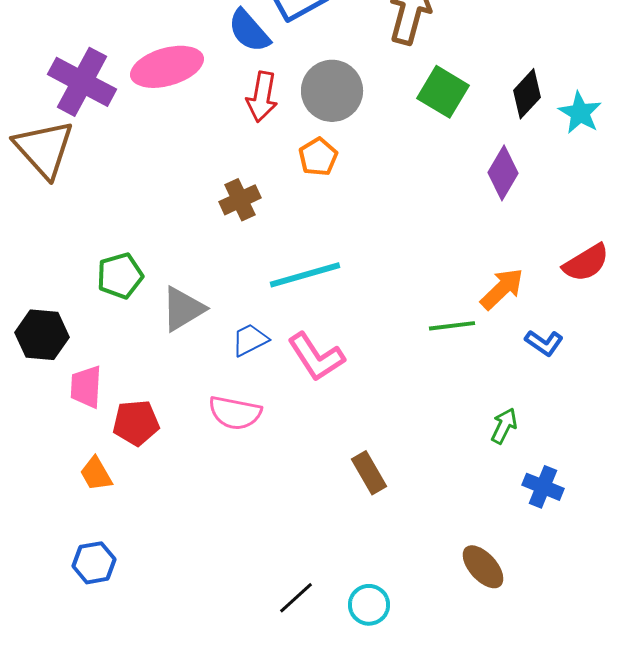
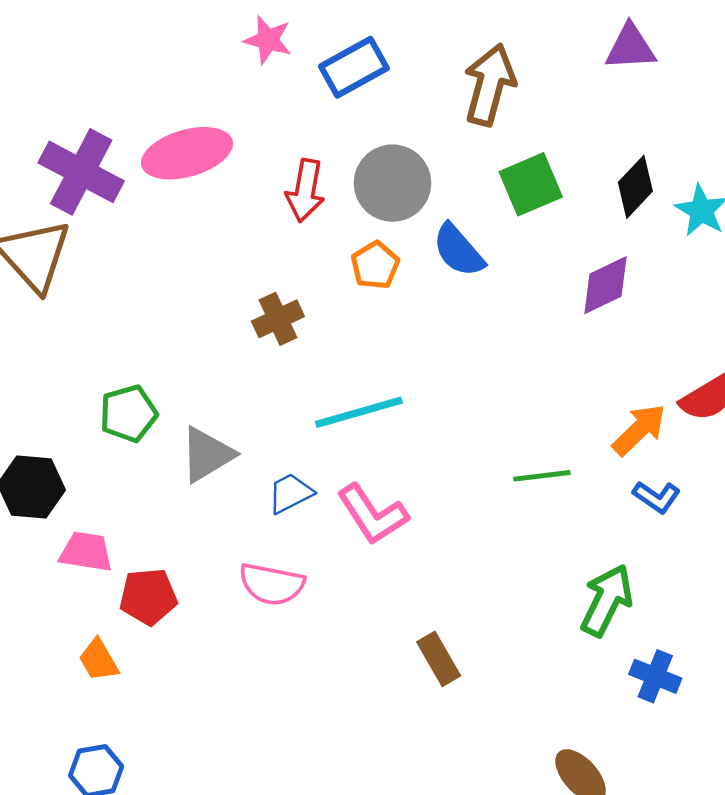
blue semicircle: (249, 31) -> (459, 250), moved
green square: (443, 92) -> (531, 184), turned 36
purple diamond: (503, 173) -> (605, 285), turned 34
orange arrow: (502, 289) -> (639, 430), moved
pink trapezoid: (86, 387) -> (86, 552), turned 96
green arrow: (504, 426) -> (607, 600), size x1.6

